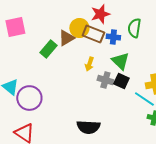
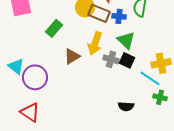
brown triangle: (66, 38) -> (72, 56), moved
yellow arrow: (89, 64) -> (95, 43), size x1.6
black semicircle: (88, 127) -> (126, 106), moved, size x0.7

